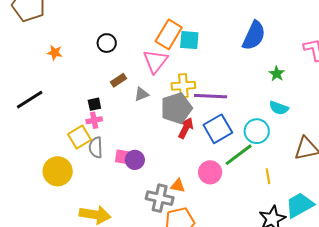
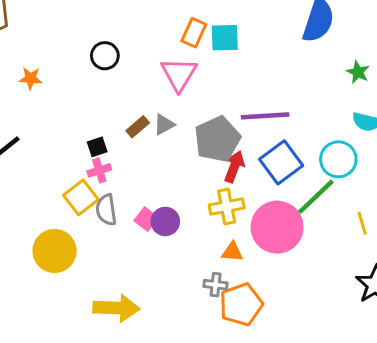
orange rectangle: (169, 34) -> (194, 33), size x0.7
brown rectangle: (119, 80) -> (138, 127), moved
yellow cross: (183, 86) -> (227, 207), moved
pink square: (122, 157) -> (146, 219), turned 35
pink circle: (210, 172) -> (277, 227), size x1.5
gray cross: (160, 198) -> (216, 285), moved, size x0.6

